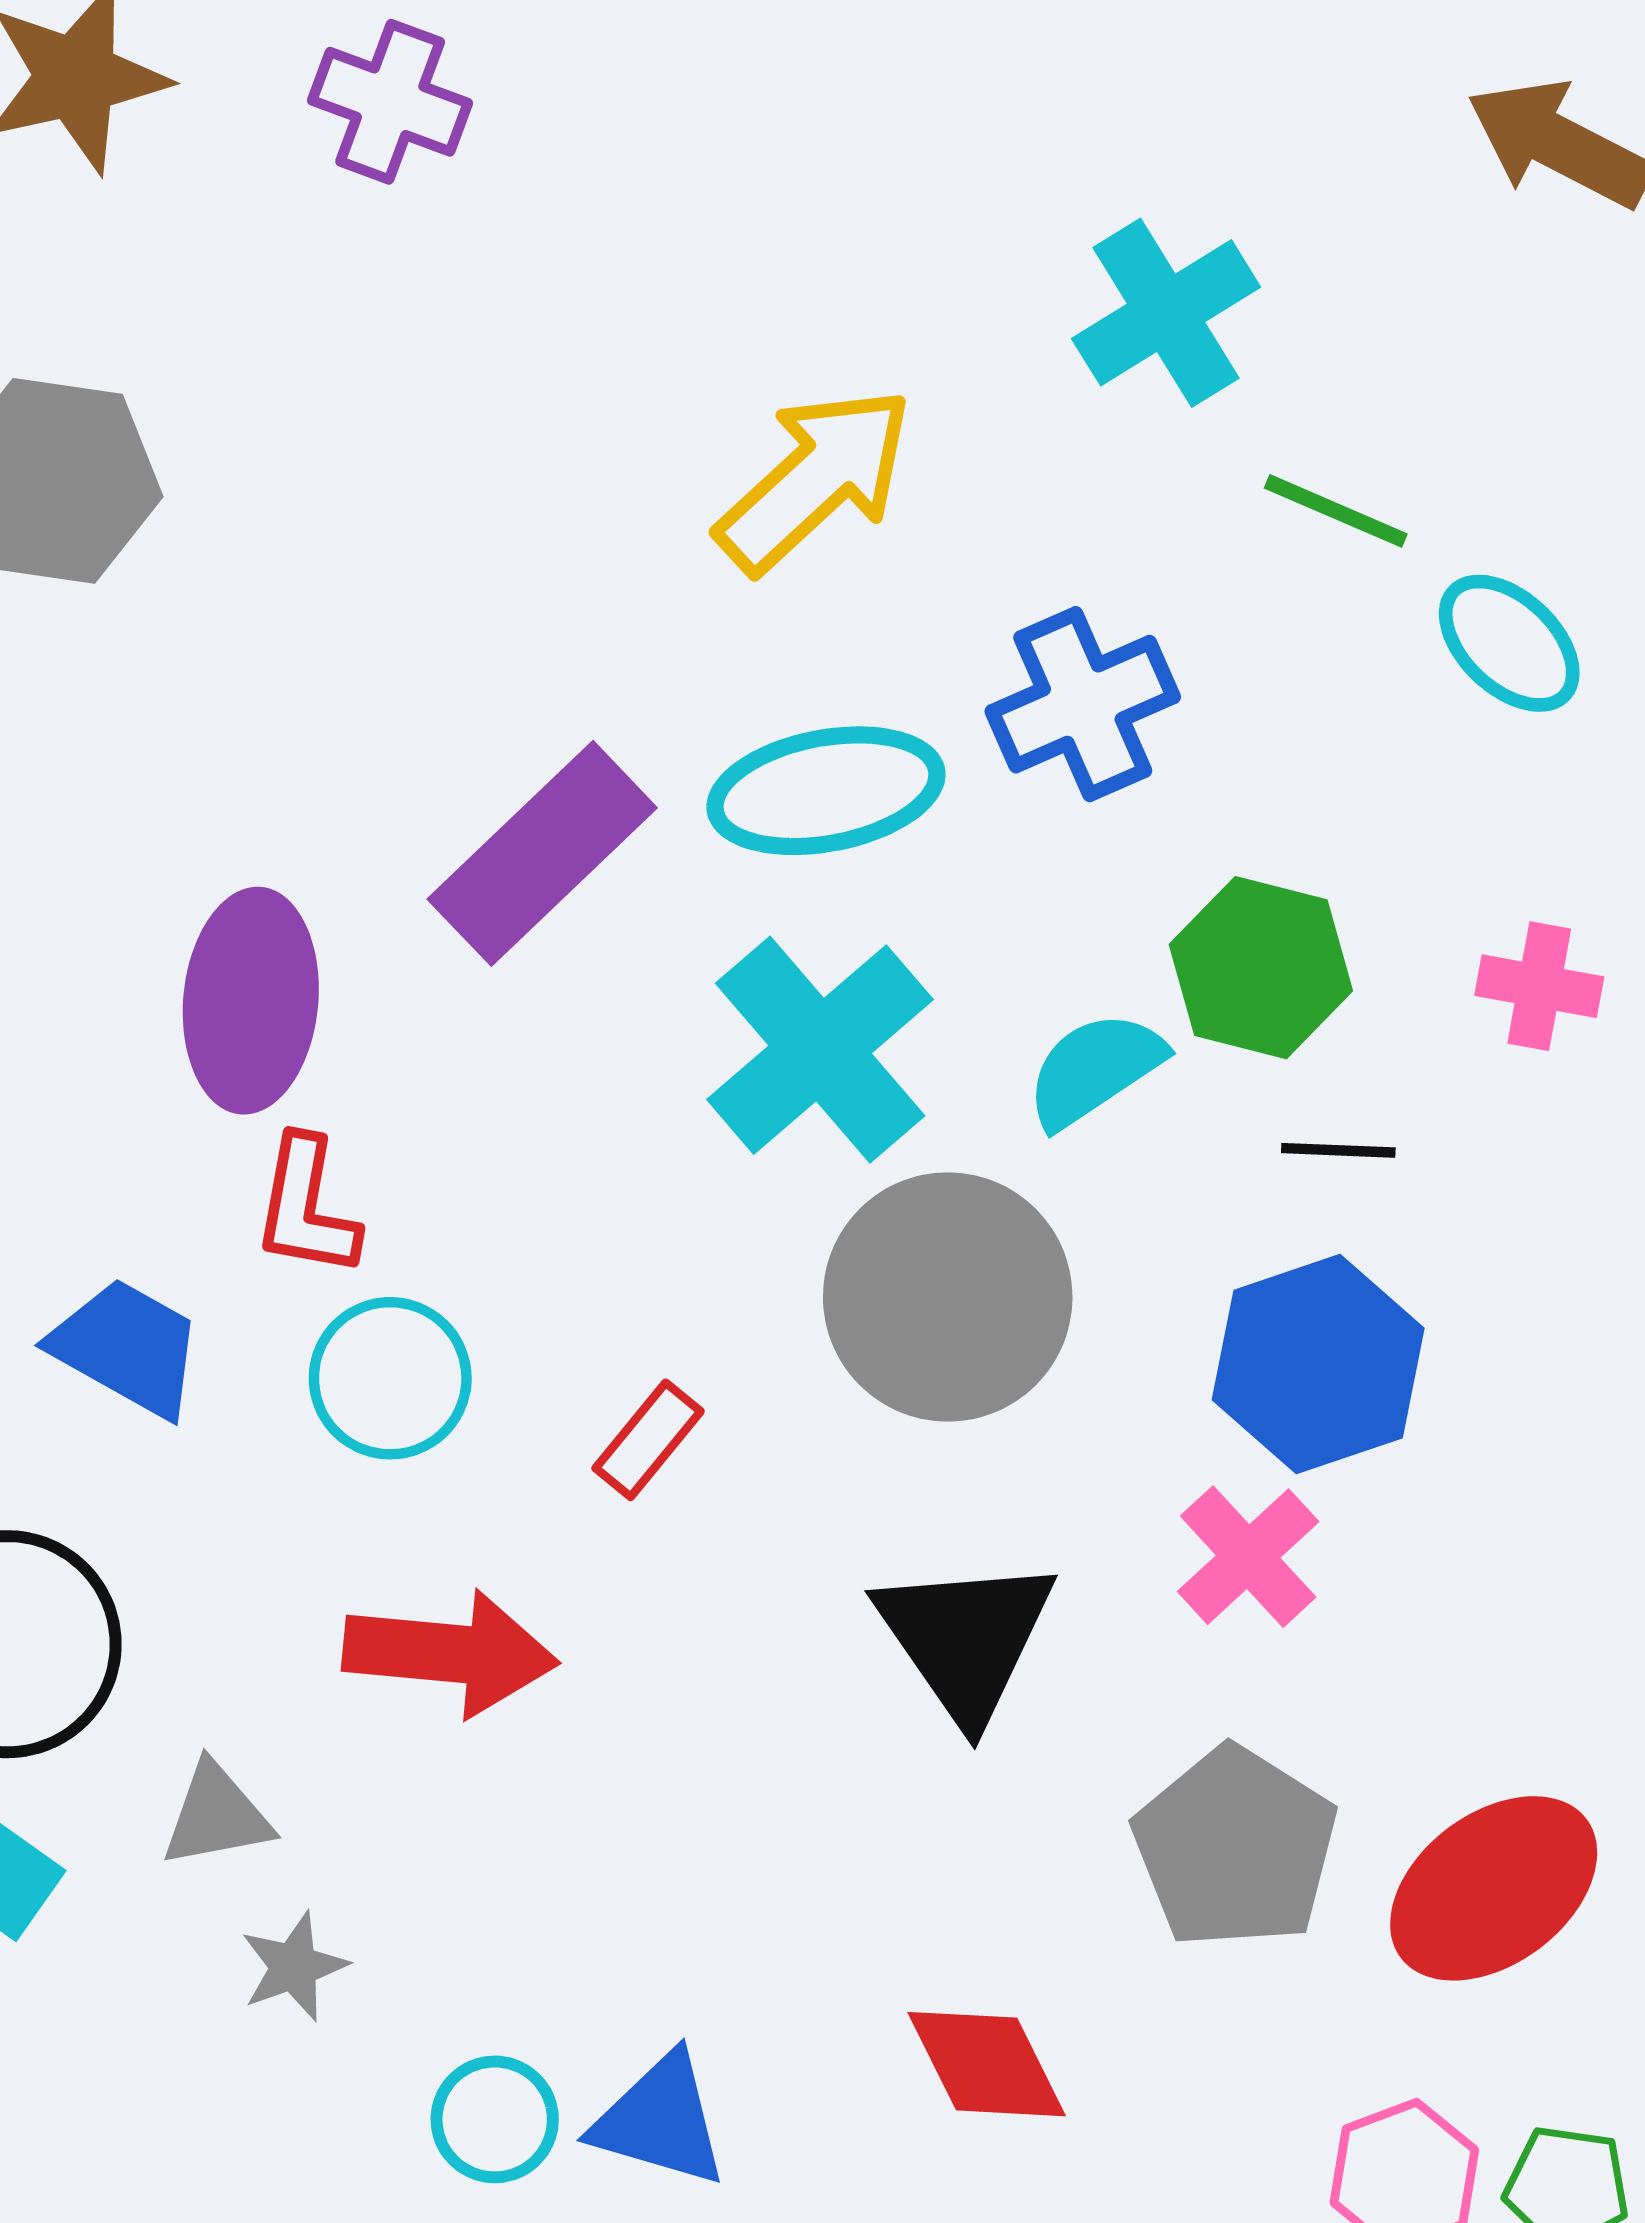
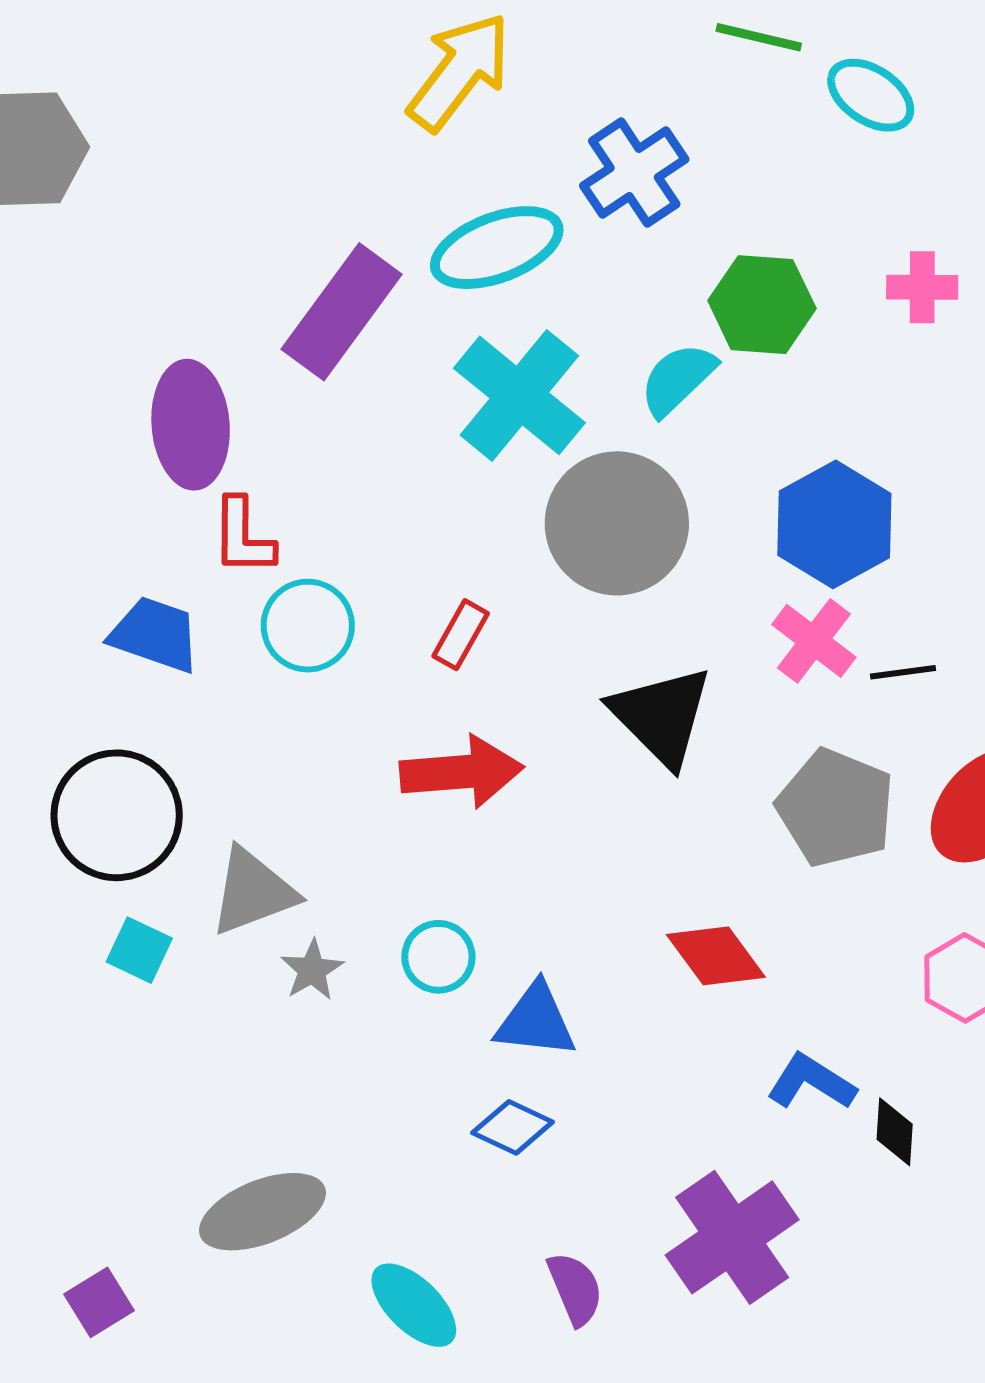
black line: (1338, 1150) -> (903, 672), moved
red arrow: (450, 1653) -> (462, 772), moved
gray triangle: (217, 1815) -> (253, 892), size x1.4
cyan circle: (495, 2119) -> (438, 957), moved

